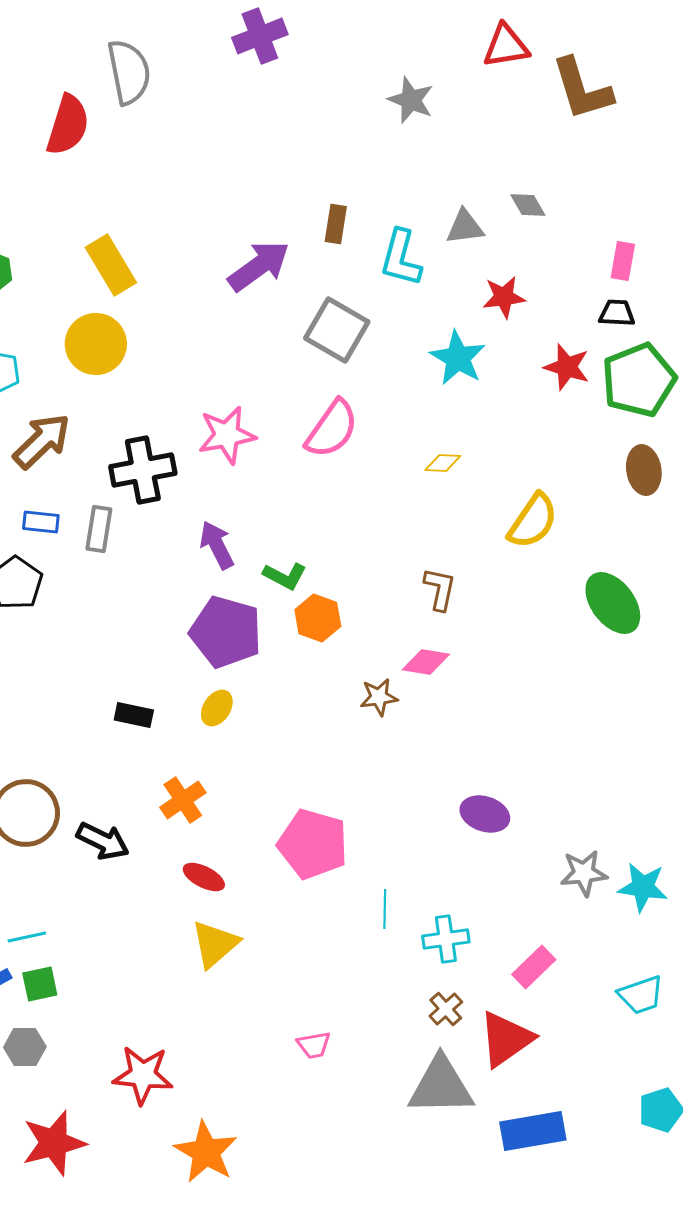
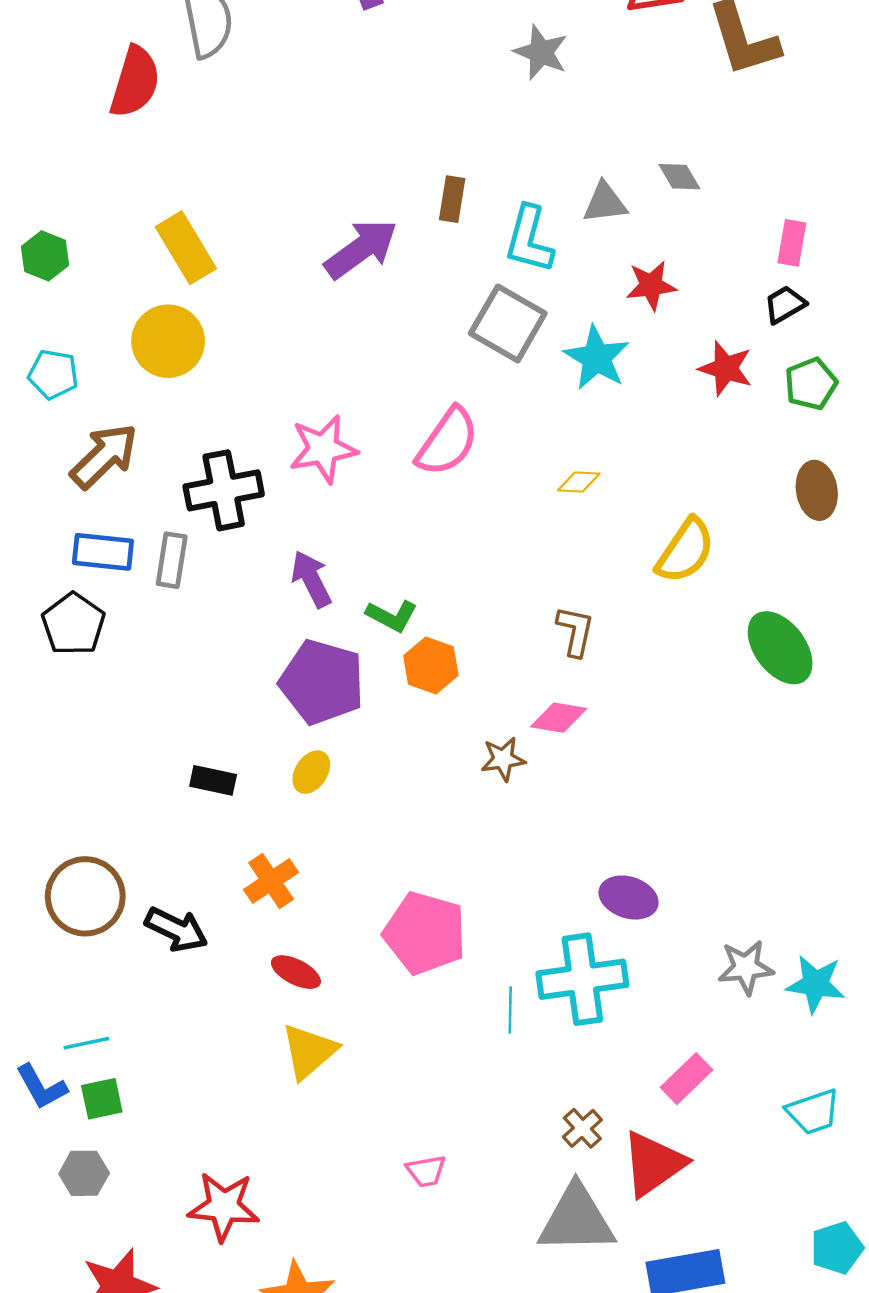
black trapezoid: (617, 313) -> (785, 304), turned -33
gray square: (337, 330) -> (508, 323), moved
green pentagon: (639, 380) -> (811, 384), size x0.6
blue rectangle: (41, 522) -> (103, 552), size x1.4
cyan cross: (446, 939) -> (582, 979), moved, size x1.6

